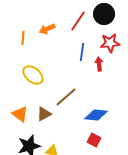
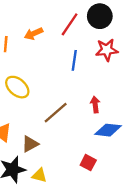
red arrow: (99, 64) -> (95, 104), moved
brown triangle: (44, 114) -> (30, 144), moved
blue diamond: (96, 115) -> (108, 130), moved

